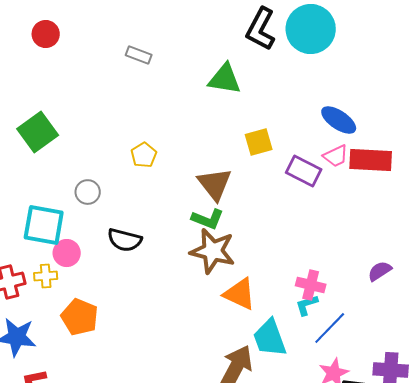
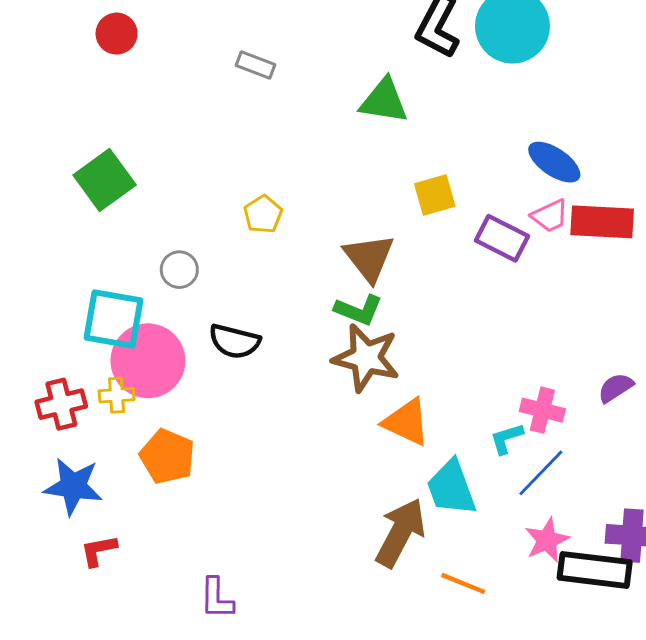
pink circle: (67, 253) -> (148, 361), size x1.8
pink cross: (311, 285) -> (542, 410), moved

